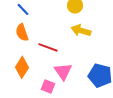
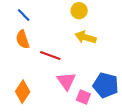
orange diamond: (22, 67) -> (23, 92), moved
pink square: (48, 86) -> (83, 97), moved

